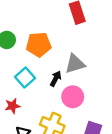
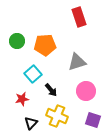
black arrow: (56, 79) -> (51, 90), moved, turned 112
pink circle: (73, 97) -> (86, 91), moved

